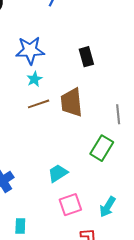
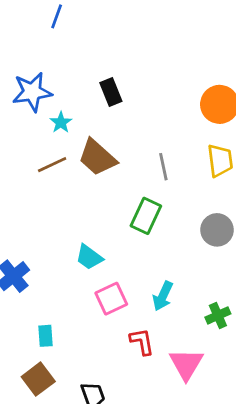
cyan star: (34, 79) -> (61, 122), moved
brown trapezoid: (72, 102) -> (97, 157), turned -36
cyan trapezoid: (58, 173) -> (89, 257), turned -105

